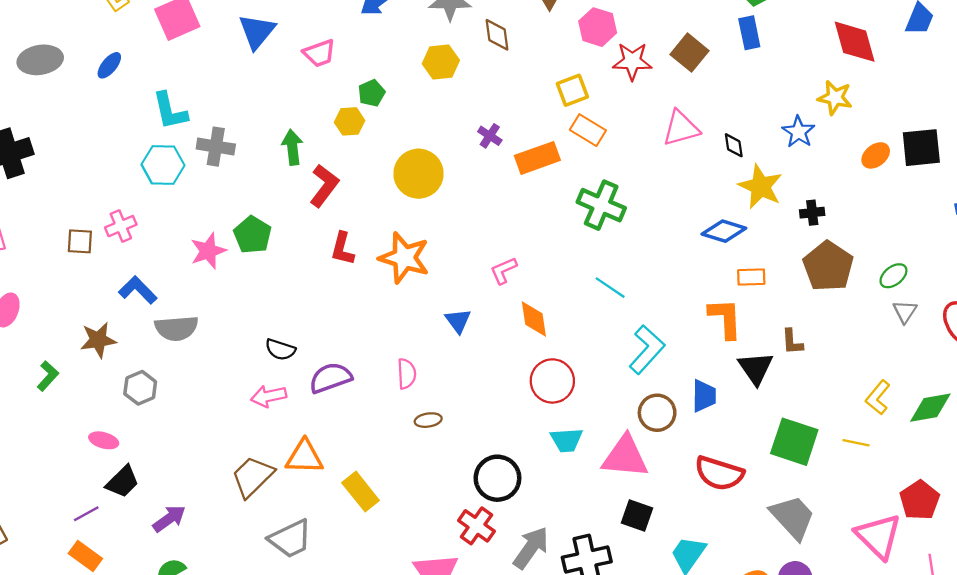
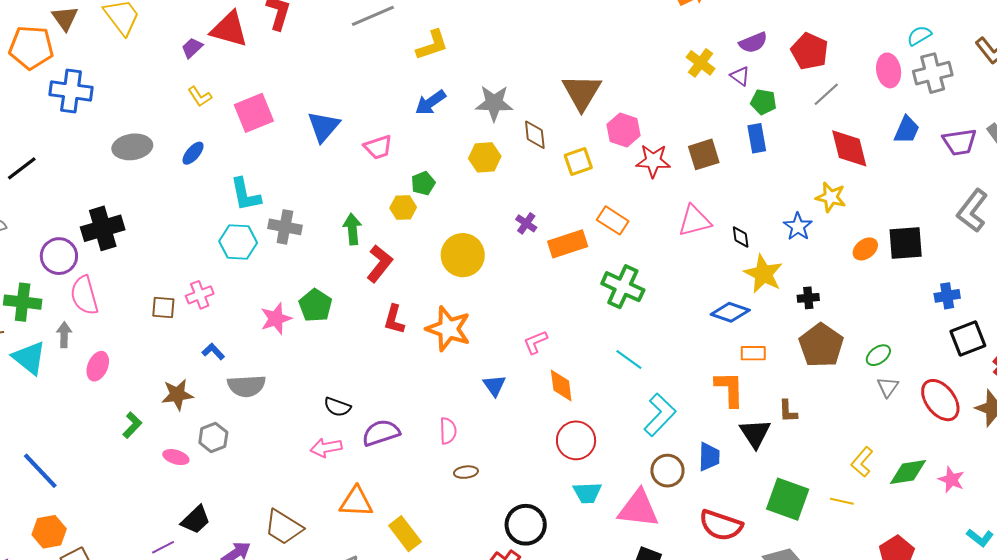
brown square: (689, 53) -> (704, 154), turned 32
yellow square: (572, 90) -> (578, 162), moved
blue L-shape: (138, 290) -> (213, 352), size x0.7
pink ellipse: (104, 440) -> (176, 457), moved
brown trapezoid: (253, 477) -> (284, 527), moved, turned -105

